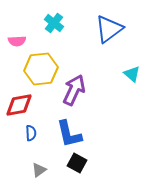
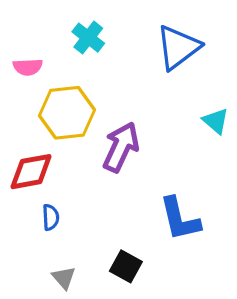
blue L-shape: (69, 134) -> (180, 219), moved
gray triangle: (39, 170) -> (64, 278), turned -35

